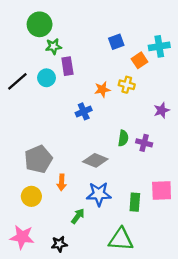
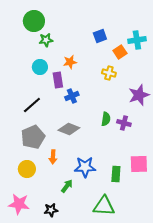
purple rectangle: (67, 66) -> (58, 80), moved
black line: (17, 81) -> (32, 105), moved
orange star: (102, 89) -> (70, 62), moved
purple star: (162, 110) -> (139, 95), size x1.5
gray diamond: (95, 160) -> (69, 129), moved

